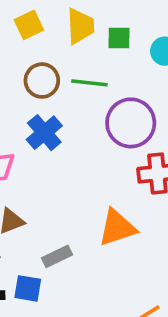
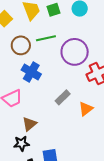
orange triangle: (117, 228) -> (86, 109), size x0.7
gray rectangle: (57, 256) -> (63, 97), moved

